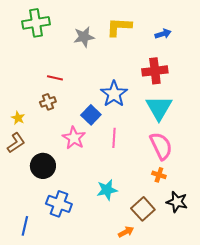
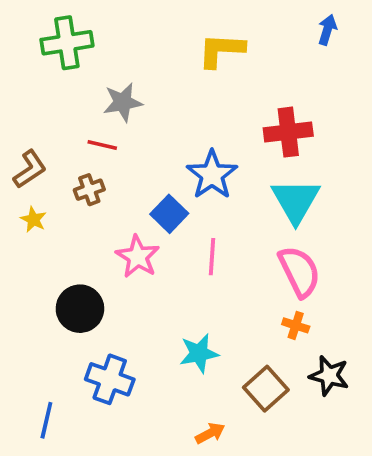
blue arrow: (163, 34) -> (327, 30), moved, turned -56
gray star: (84, 37) -> (123, 102), moved
brown L-shape: (16, 143) -> (30, 169), moved
orange arrow: (126, 232) -> (210, 433), moved

